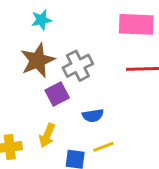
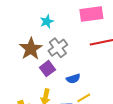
cyan star: (41, 20) -> (47, 21), moved

